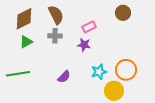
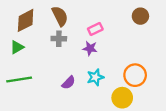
brown circle: (123, 13) -> (140, 16), moved
green triangle: (26, 42) -> (17, 47), moved
cyan star: (99, 72) -> (95, 77), moved

